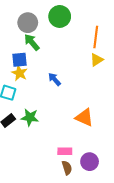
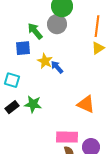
gray circle: (28, 23) -> (57, 24), moved
yellow star: (20, 73) -> (45, 61), moved
pink rectangle: (65, 151) -> (67, 137), size x1.5

